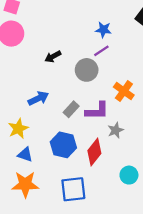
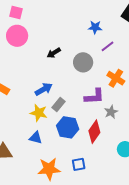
purple line: (101, 51) -> (108, 46), moved
gray rectangle: (71, 109) -> (58, 104), moved
yellow star: (18, 129) -> (39, 113), moved, turned -30
orange star: (25, 184) -> (49, 169), moved
blue square: (73, 189) -> (79, 164), size x0.6

